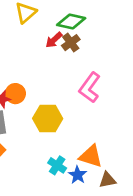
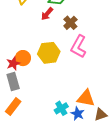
brown cross: (71, 43) -> (70, 23), moved
yellow hexagon: (48, 119) -> (49, 53), moved
cyan cross: (57, 165) -> (61, 108), turned 32

